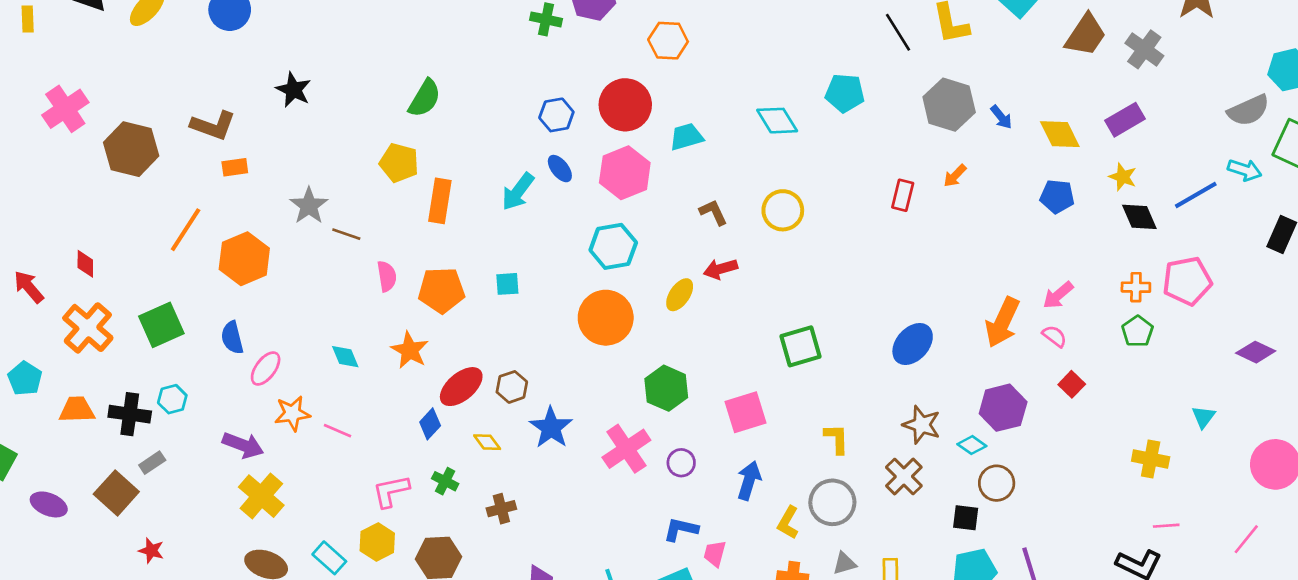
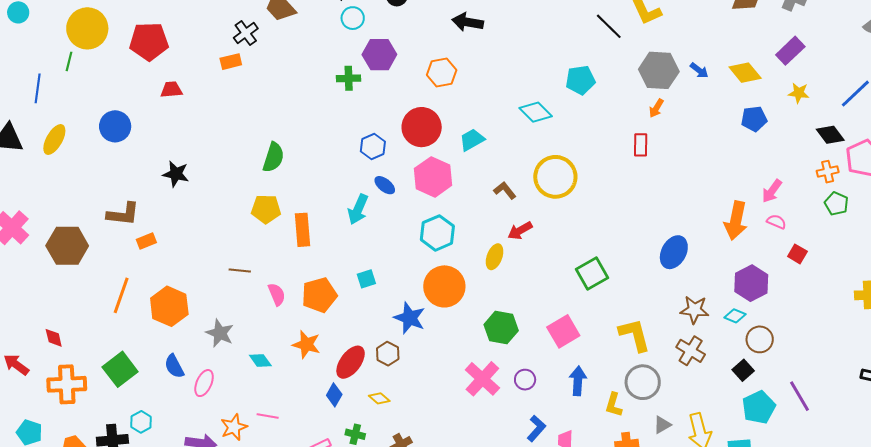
orange arrow: (955, 176) -> (656, 108), moved
gray star: (309, 206) -> (220, 333), moved
yellow circle: (783, 210) -> (555, 177), size x1.4
black diamond: (1139, 217) -> (830, 135), moved
orange cross: (88, 328) -> (67, 384), turned -30
orange star: (292, 413) -> (234, 427), moved
blue star: (551, 428) -> (410, 318), moved
yellow L-shape: (836, 439) -> (635, 335), size x1.5
black square: (966, 518) -> (743, 370), turned -35
blue L-shape: (681, 529) -> (536, 428), turned 132

